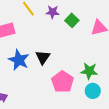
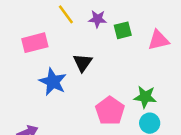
green square: (72, 20) -> (123, 30), turned 32
black triangle: (43, 57) -> (83, 63), moved

